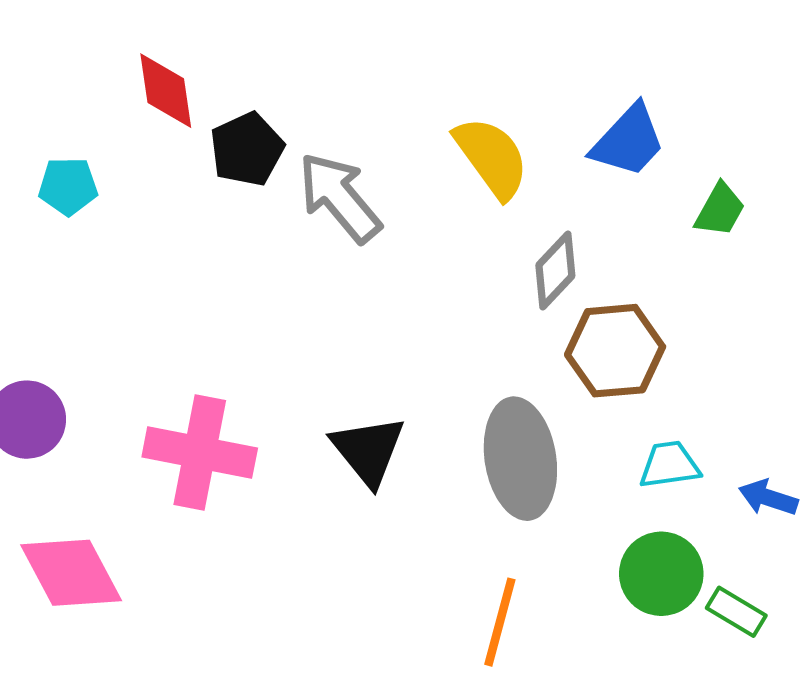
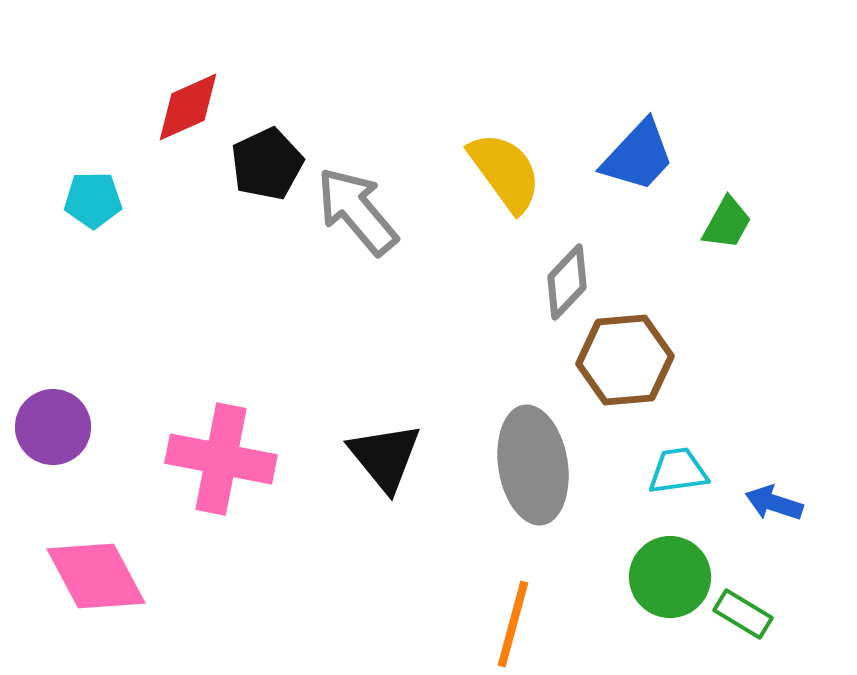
red diamond: (166, 91) -> (188, 107), turned 74

